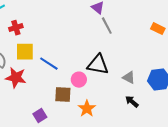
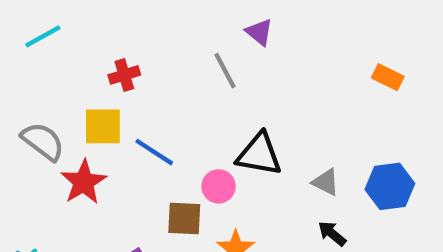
gray line: (107, 26) -> (225, 71), moved
red cross: (16, 28) -> (124, 75), moved
red star: (16, 78) -> (84, 182), turned 30

